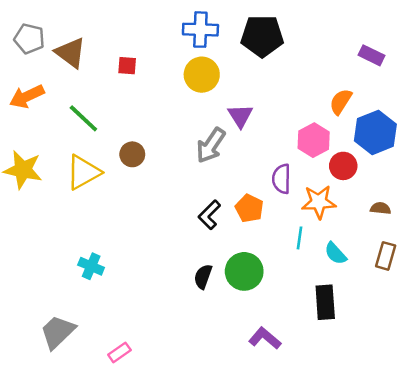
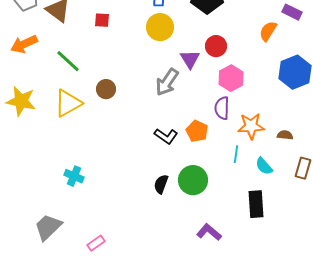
orange semicircle: (341, 102) -> (268, 31), moved
pink hexagon: (314, 140) -> (231, 78), moved
red circle: (343, 166) -> (216, 46), moved
brown semicircle: (381, 208) -> (285, 135), moved
black L-shape: (209, 215) -> (166, 136), turned -100

